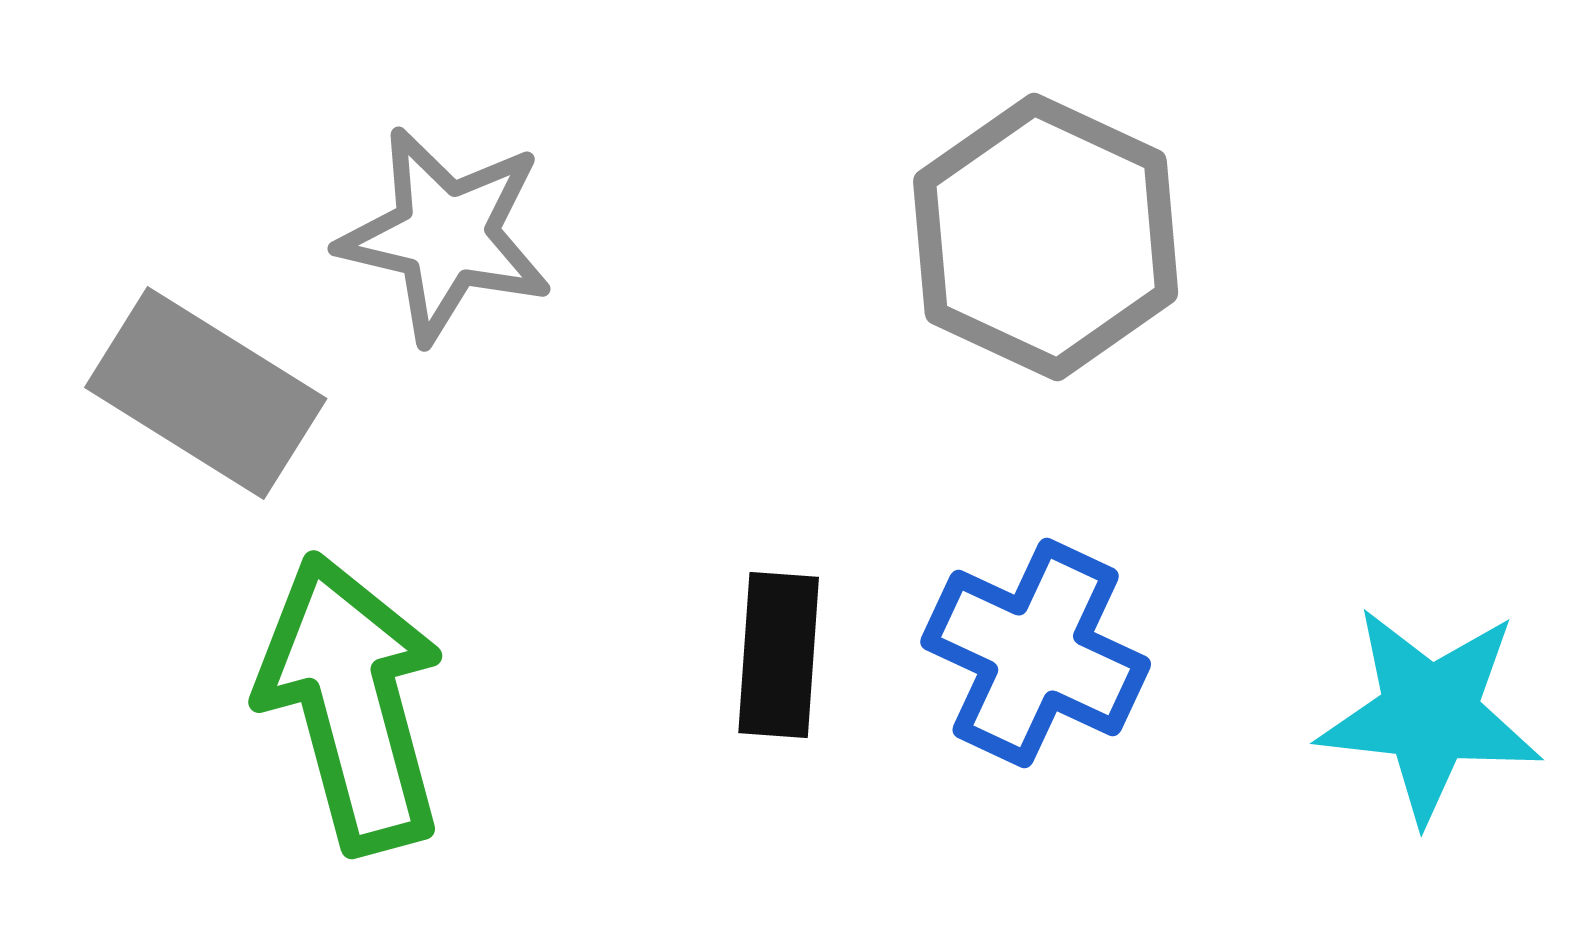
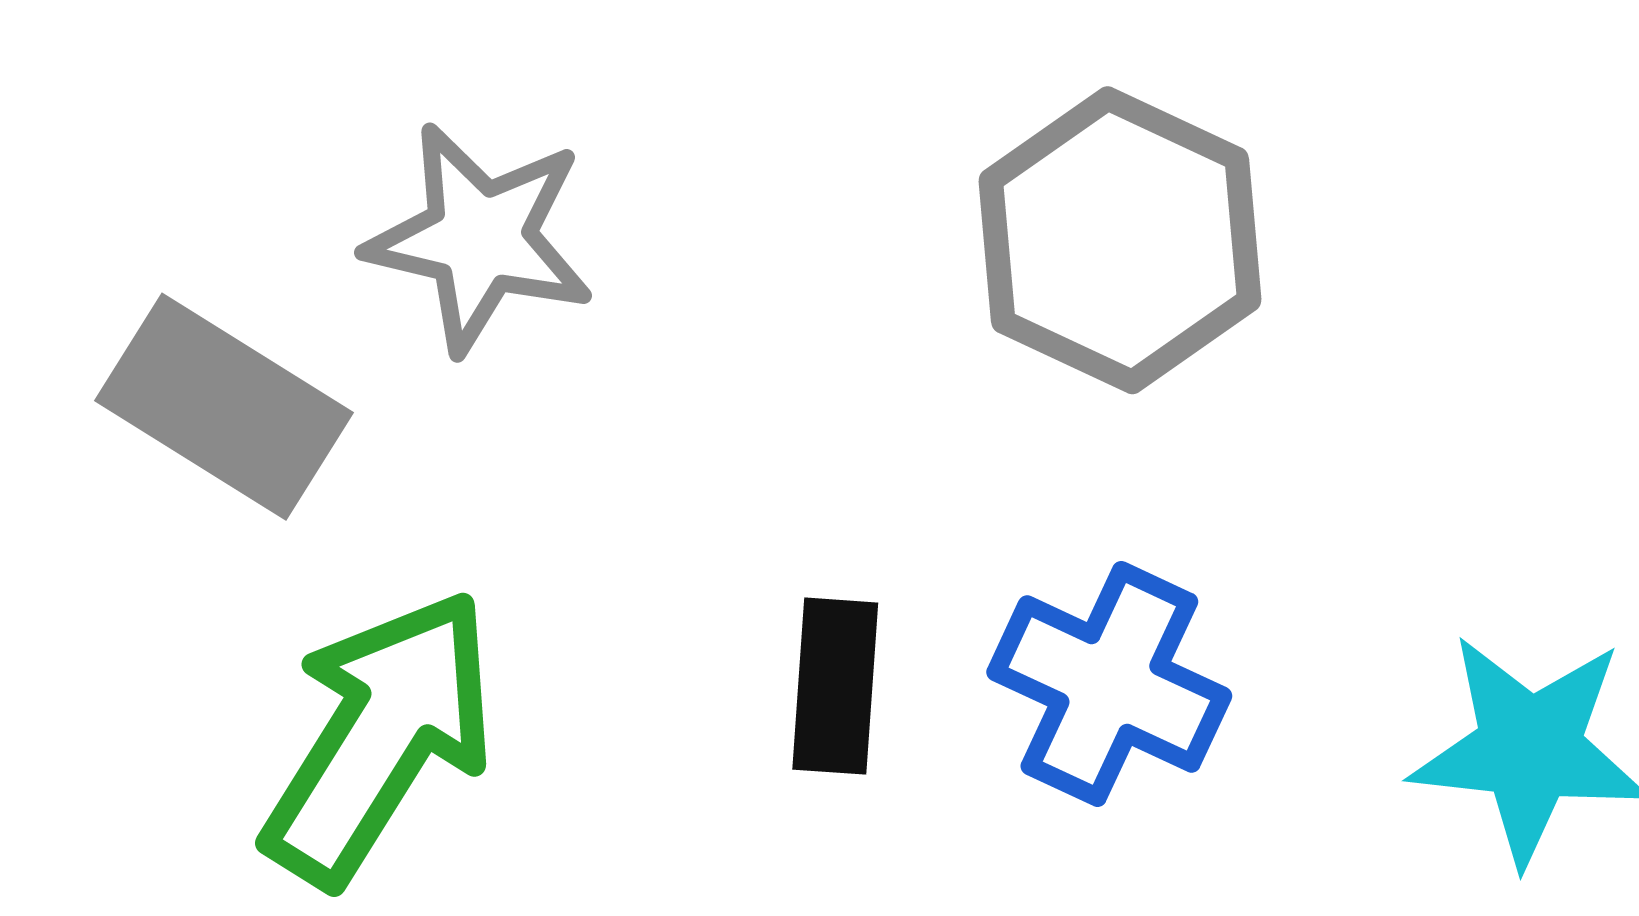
green arrow: (352, 703) -> (380, 737), turned 47

